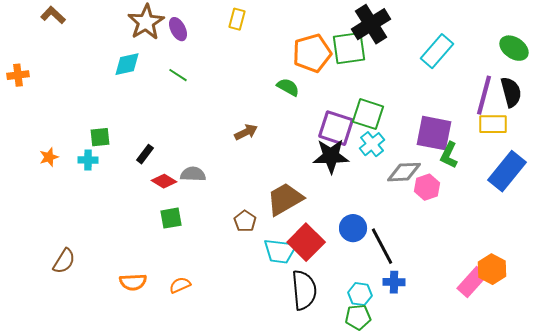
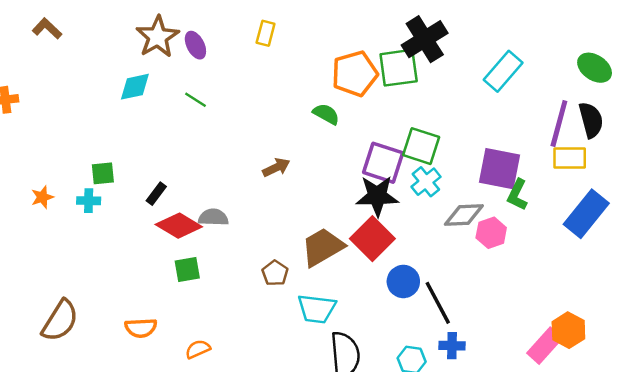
red diamond: (164, 181) -> (179, 226), size x1.5
red square: (306, 242) -> (372, 239), moved
brown semicircle: (64, 261) -> (60, 321), size x1.4
orange semicircle: (133, 282) -> (141, 328), moved

